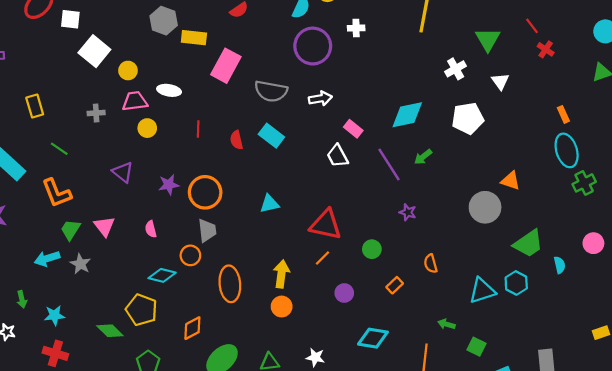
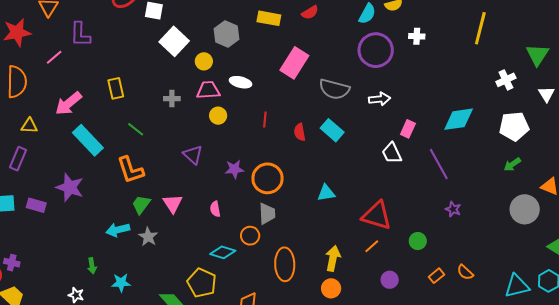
gray hexagon: (164, 21) -> (227, 34), moved
yellow rectangle: (194, 38) -> (269, 18), moved
pink rectangle: (353, 129) -> (408, 129), turned 72
green arrow: (423, 157) -> (512, 164), moved
orange semicircle: (431, 264) -> (465, 272), moved, turned -36

